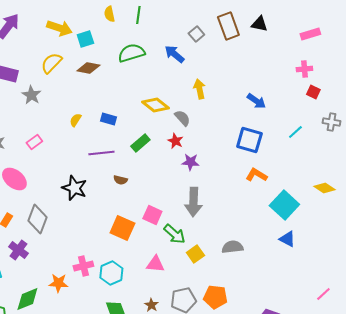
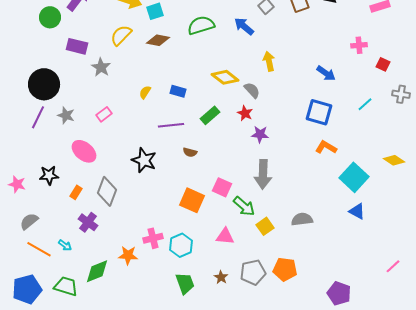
pink cross: (304, 69) -> (359, 45), moved

